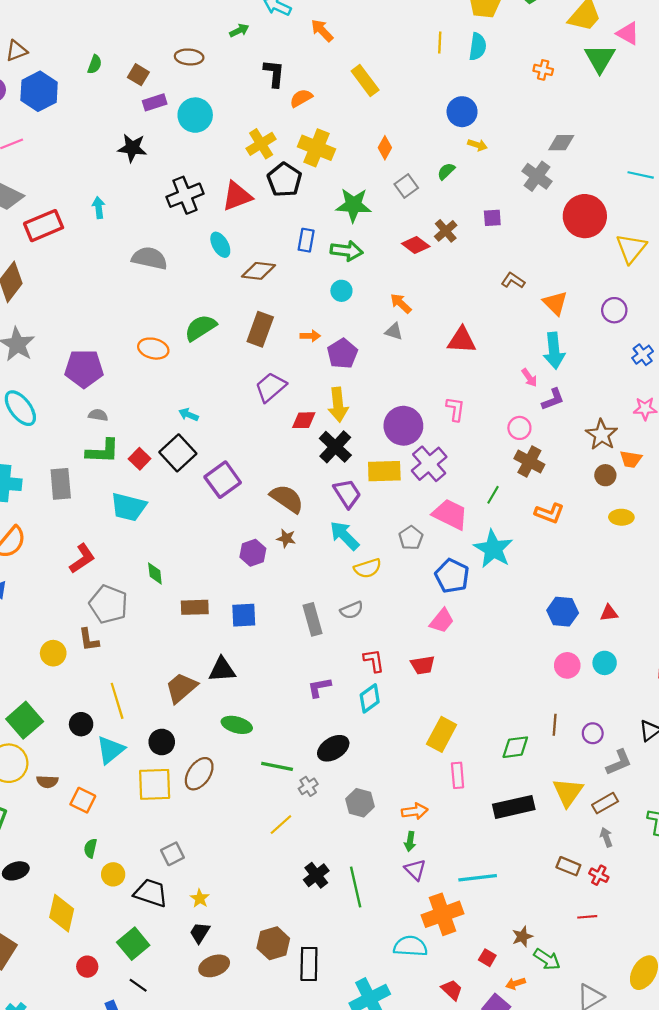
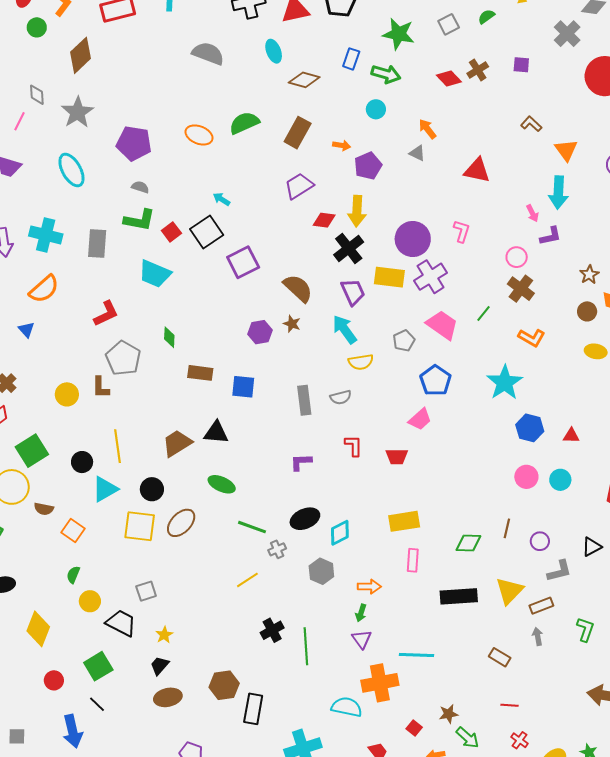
brown star: (602, 435) -> (589, 275), size x0.7
cyan star: (493, 549) -> (505, 383), moved
cyan diamond: (370, 698) -> (340, 533), moved
yellow rectangle: (442, 734) -> (404, 521), turned 44
red cross: (599, 875) -> (519, 740), moved

